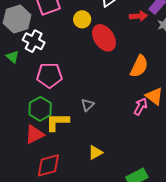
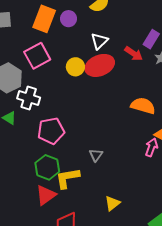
red arrow: (139, 16) -> (134, 54), turned 48
red ellipse: (104, 38) -> (100, 65), moved, turned -68
orange semicircle: (139, 66) -> (143, 106), turned -90

